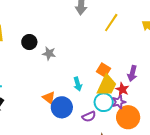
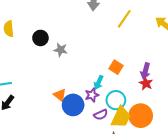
cyan arrow: (78, 84) -> (99, 82), moved, turned 40
yellow trapezoid: (107, 85) -> (121, 117), moved
red star: (122, 89) -> (146, 83), moved
purple star: (119, 102) -> (92, 95), moved

